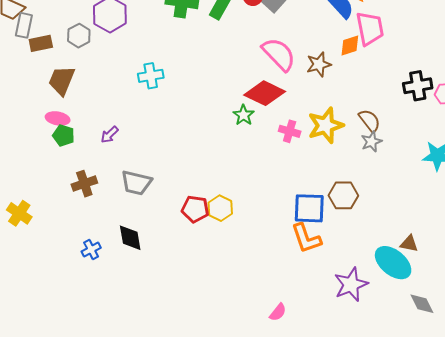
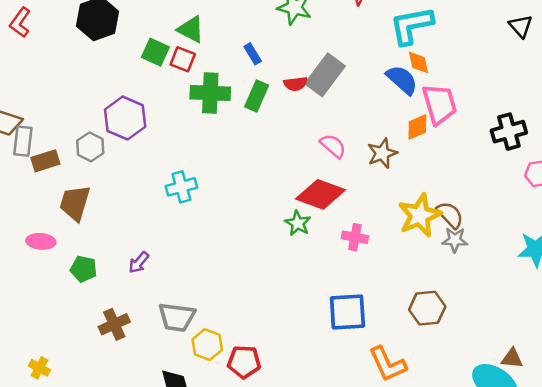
pink semicircle: (279, 54) -> (333, 146), size x0.6
black cross: (418, 86) -> (509, 132), moved
pink ellipse: (58, 118) -> (41, 241), moved
yellow star: (326, 125) -> (420, 215), moved
gray star: (371, 142) -> (455, 240), turned 30
yellow hexagon: (220, 208) -> (207, 345), moved
blue square: (309, 208) -> (347, 312), moved
red pentagon: (195, 209) -> (244, 362), moved
yellow cross: (19, 213) -> (39, 368), size x0.7

